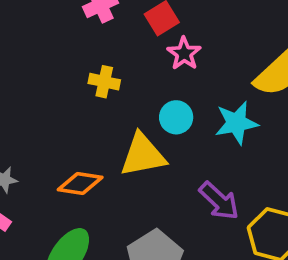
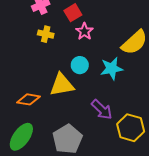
yellow cross: (104, 82) -> (46, 34), moved

